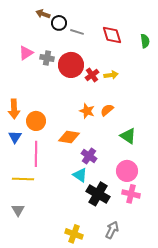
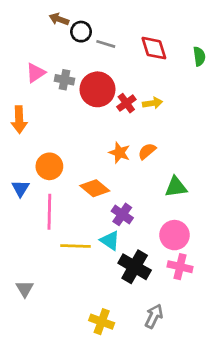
orange arrow: (14, 109) -> (19, 120), moved
green triangle: (128, 136) -> (176, 187), turned -42
orange diamond: (69, 137) -> (95, 188), turned 30
yellow line: (23, 179) -> (76, 246), moved

